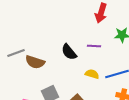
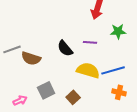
yellow semicircle: (92, 74) -> (88, 70), size x1.6

